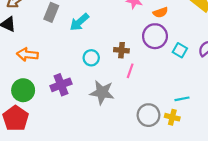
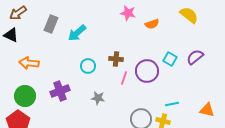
purple circle: (155, 36) -> (147, 71), moved
gray star: (102, 92) -> (98, 98), size x0.6

